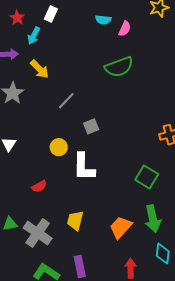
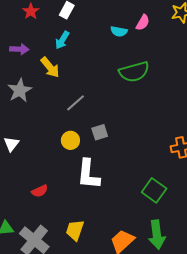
cyan semicircle: (103, 20) -> (119, 31), moved
pink semicircle: (125, 29) -> (143, 22), moved
cyan arrow: (34, 36) -> (62, 40), moved
yellow circle: (59, 147) -> (70, 140), moved

